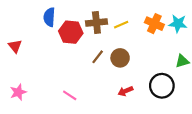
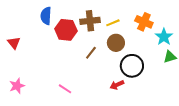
cyan star: (178, 24) -> (164, 37), moved, turned 30
brown circle: (120, 58) -> (116, 43), moved
black circle: (162, 86) -> (132, 66), moved

